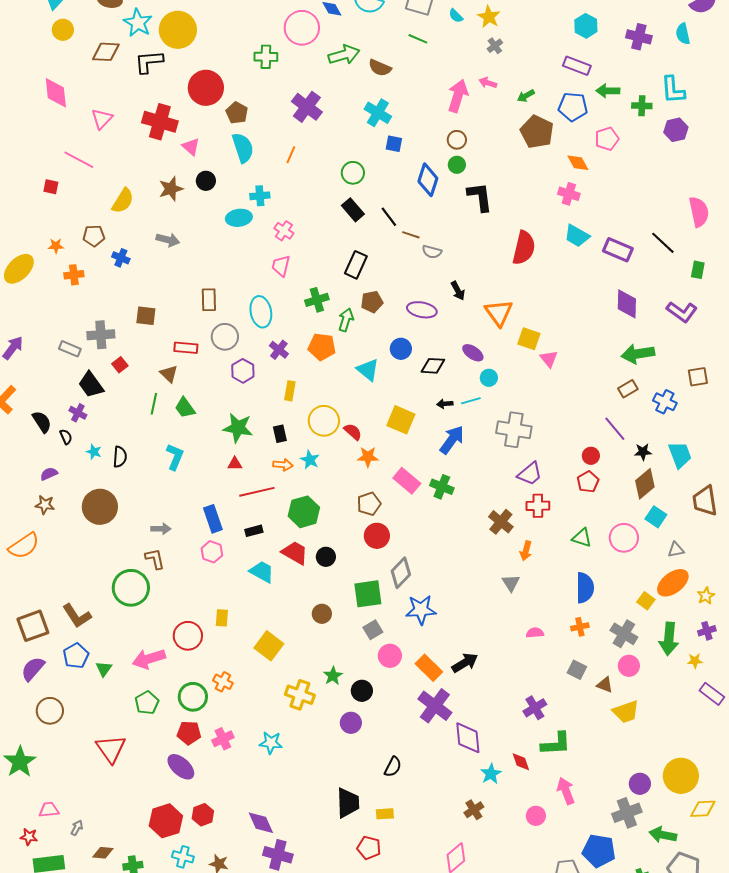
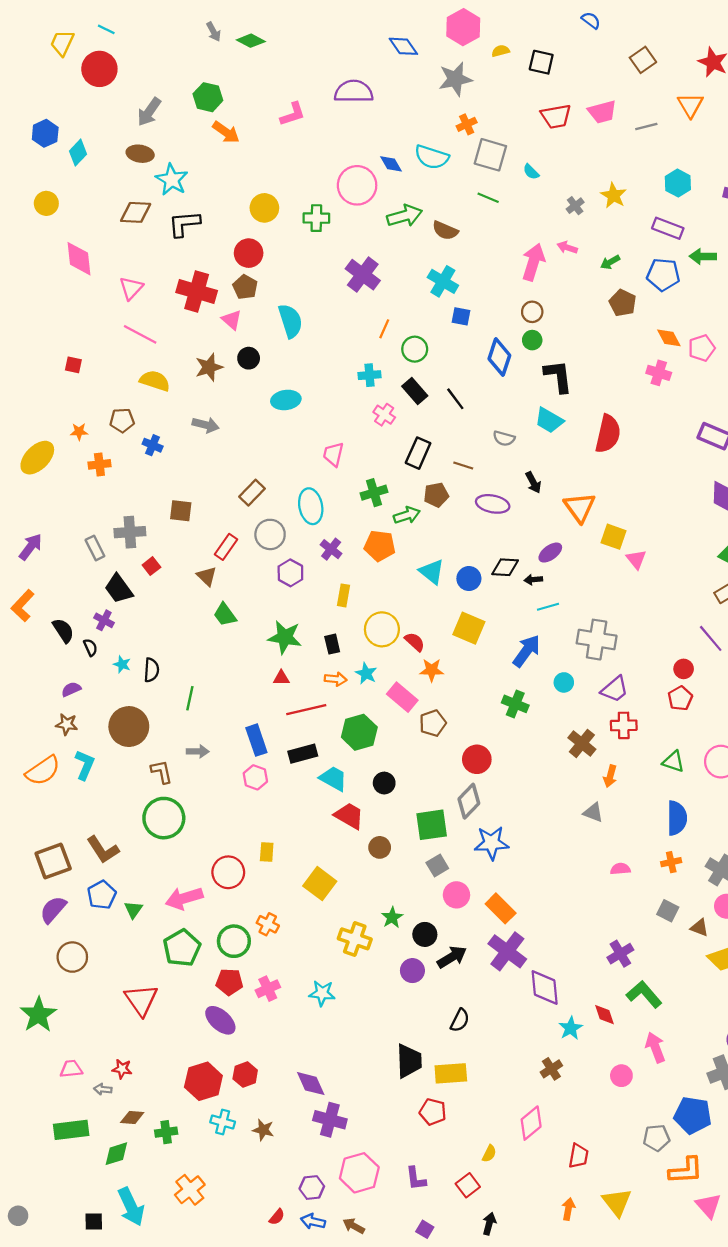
yellow star: (489, 17) -> (614, 195), moved
yellow circle: (63, 30) -> (46, 203), moved
yellow circle: (178, 30) -> (264, 208), moved, size x0.7
red circle: (206, 88) -> (249, 253), size x0.7
brown pentagon: (237, 113) -> (245, 287), moved
brown pentagon: (537, 132) -> (623, 303), size x0.7
pink pentagon: (607, 139) -> (702, 348), moved
orange line: (291, 155) -> (384, 329), moved
pink line: (79, 160) -> (140, 334), moved
cyan cross: (260, 196) -> (369, 375), moved
yellow semicircle: (123, 201) -> (155, 381), turned -104
pink cross: (284, 231) -> (384, 415), moved
brown line: (411, 235) -> (463, 466), moved
cyan trapezoid: (577, 236) -> (549, 420), moved
brown rectangle: (209, 300) -> (252, 493), turned 45
green arrow: (346, 320) -> (407, 515), turned 55
red rectangle: (186, 348) -> (226, 547), turned -60
gray rectangle: (70, 349) -> (95, 548), turned 40
blue circle: (401, 349) -> (469, 579), moved
purple ellipse: (473, 353) -> (550, 553), turned -70
cyan circle: (489, 378) -> (564, 682), moved
green line: (154, 404) -> (190, 698), moved
black arrow: (445, 404) -> (533, 580), moved
cyan L-shape: (175, 457) -> (85, 765), moved
pink rectangle: (407, 481) -> (402, 697), moved
black rectangle: (254, 531) -> (303, 754), size x1.4
red circle: (377, 536) -> (477, 759), moved
red trapezoid: (295, 553) -> (349, 816), moved
brown L-shape: (155, 559) -> (162, 772), moved
cyan trapezoid: (262, 572) -> (333, 778), moved
gray triangle: (511, 583) -> (593, 812), turned -36
black arrow: (465, 663) -> (452, 957), moved
green pentagon: (147, 703) -> (182, 948), size x1.4
green L-shape: (556, 744) -> (644, 994), turned -128
yellow rectangle: (385, 814) -> (451, 1073), size x1.6
gray arrow: (77, 828) -> (103, 1089), turned -112
red star: (29, 837) -> (122, 1069), moved

